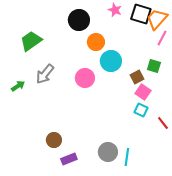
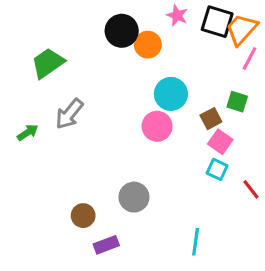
orange circle: (96, 42) -> (148, 45), moved
pink circle: (85, 78) -> (157, 126), moved
gray circle: (108, 152) -> (134, 197), moved

